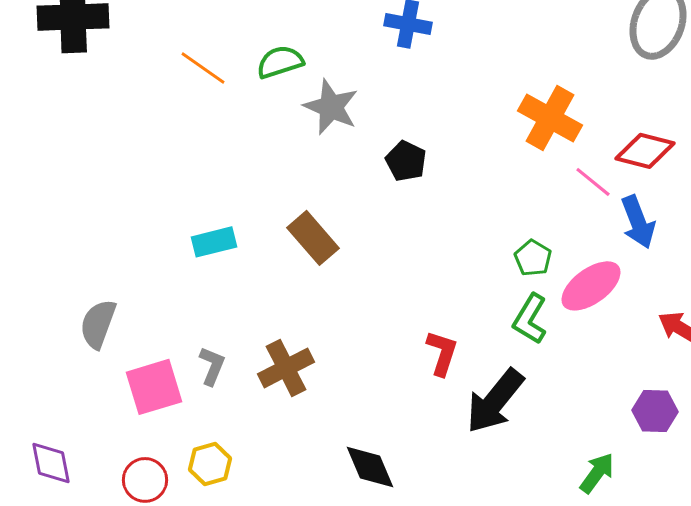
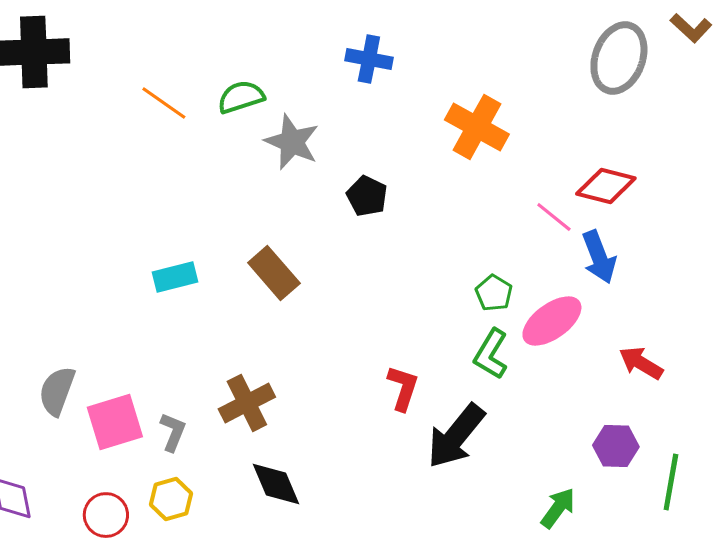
orange cross: (550, 118) -> (477, 127), moved
gray semicircle: (98, 324) -> (57, 391), moved
gray L-shape: (212, 366) -> (173, 432), moved
black diamond: (370, 467) -> (276, 484), moved

